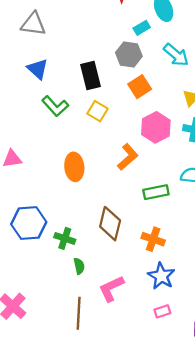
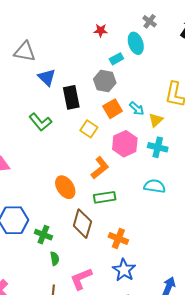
cyan arrow: (176, 55) -> (137, 109), moved, size x0.7
blue triangle: (38, 69) -> (47, 77), moved
yellow square: (97, 111) -> (89, 129), moved
orange ellipse: (74, 167) -> (65, 187), moved, turned -30
green rectangle: (156, 192) -> (105, 197), moved

